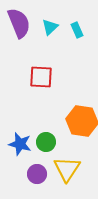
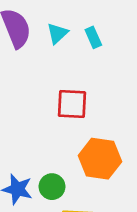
red square: (41, 77) -> (72, 104), moved

